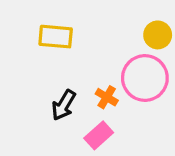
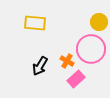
pink rectangle: (99, 135) -> (76, 79), moved

